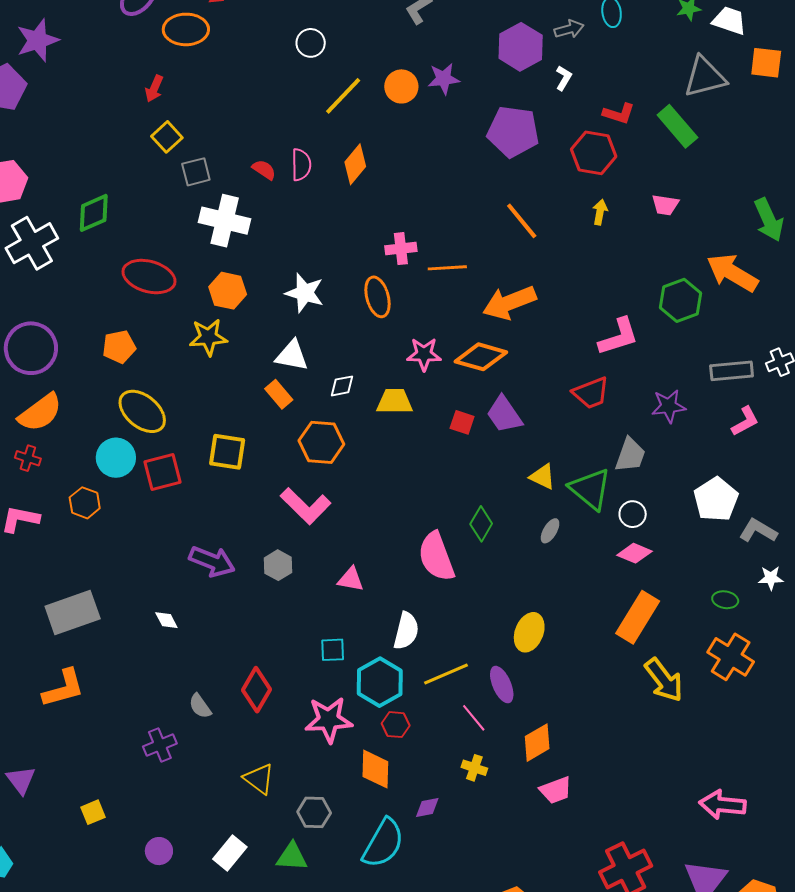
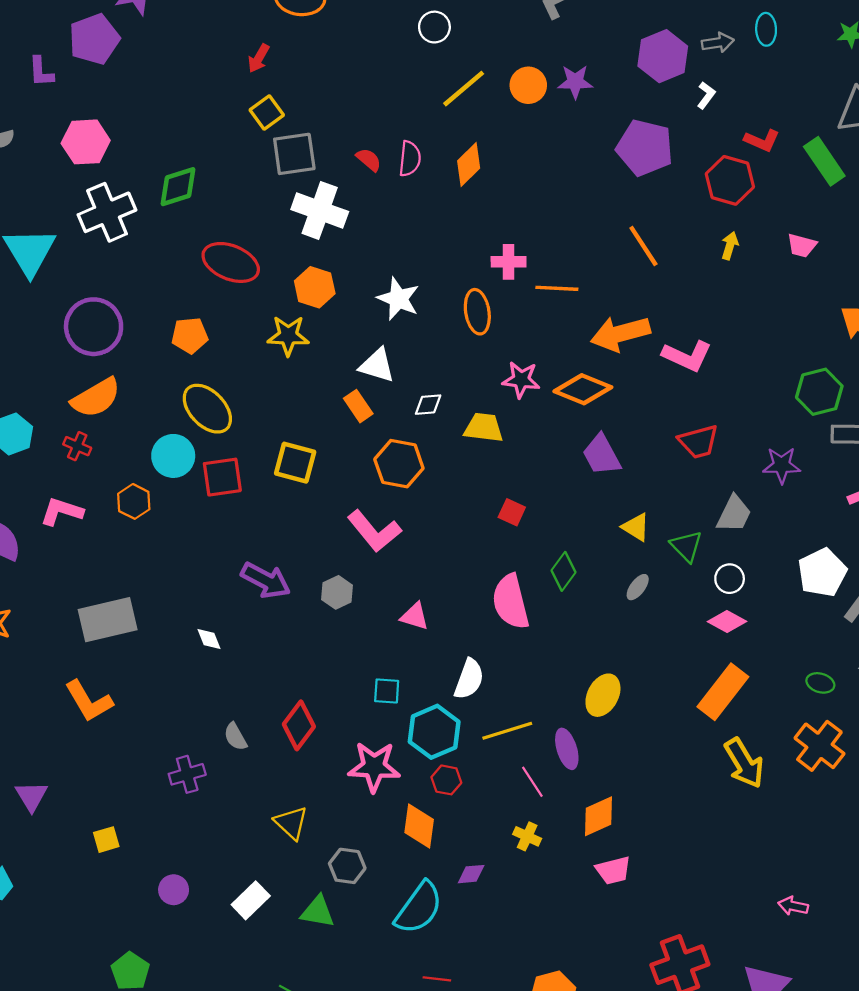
gray square: (196, 172) -> (294, 154), size x1.4
green hexagon: (681, 300) -> (819, 392), moved
pink L-shape: (618, 337) -> (687, 356), moved, turned 36
red square: (462, 422) -> (512, 512), moved
green triangle: (590, 489) -> (686, 546), size x0.7
orange L-shape: (63, 688) -> (89, 701), turned 69
pink arrow: (722, 805) -> (793, 906), size x0.6

